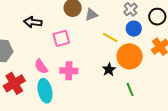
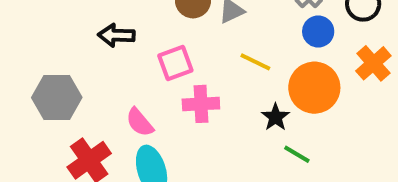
yellow line: (110, 38) -> (255, 62), moved
pink cross: (69, 71) -> (201, 104), moved
green line: (130, 89) -> (297, 154), moved, turned -32

